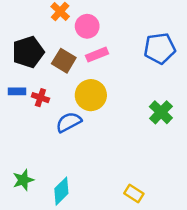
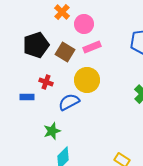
blue rectangle: (17, 91) -> (27, 97), moved
green star: (23, 180) -> (52, 131), moved

